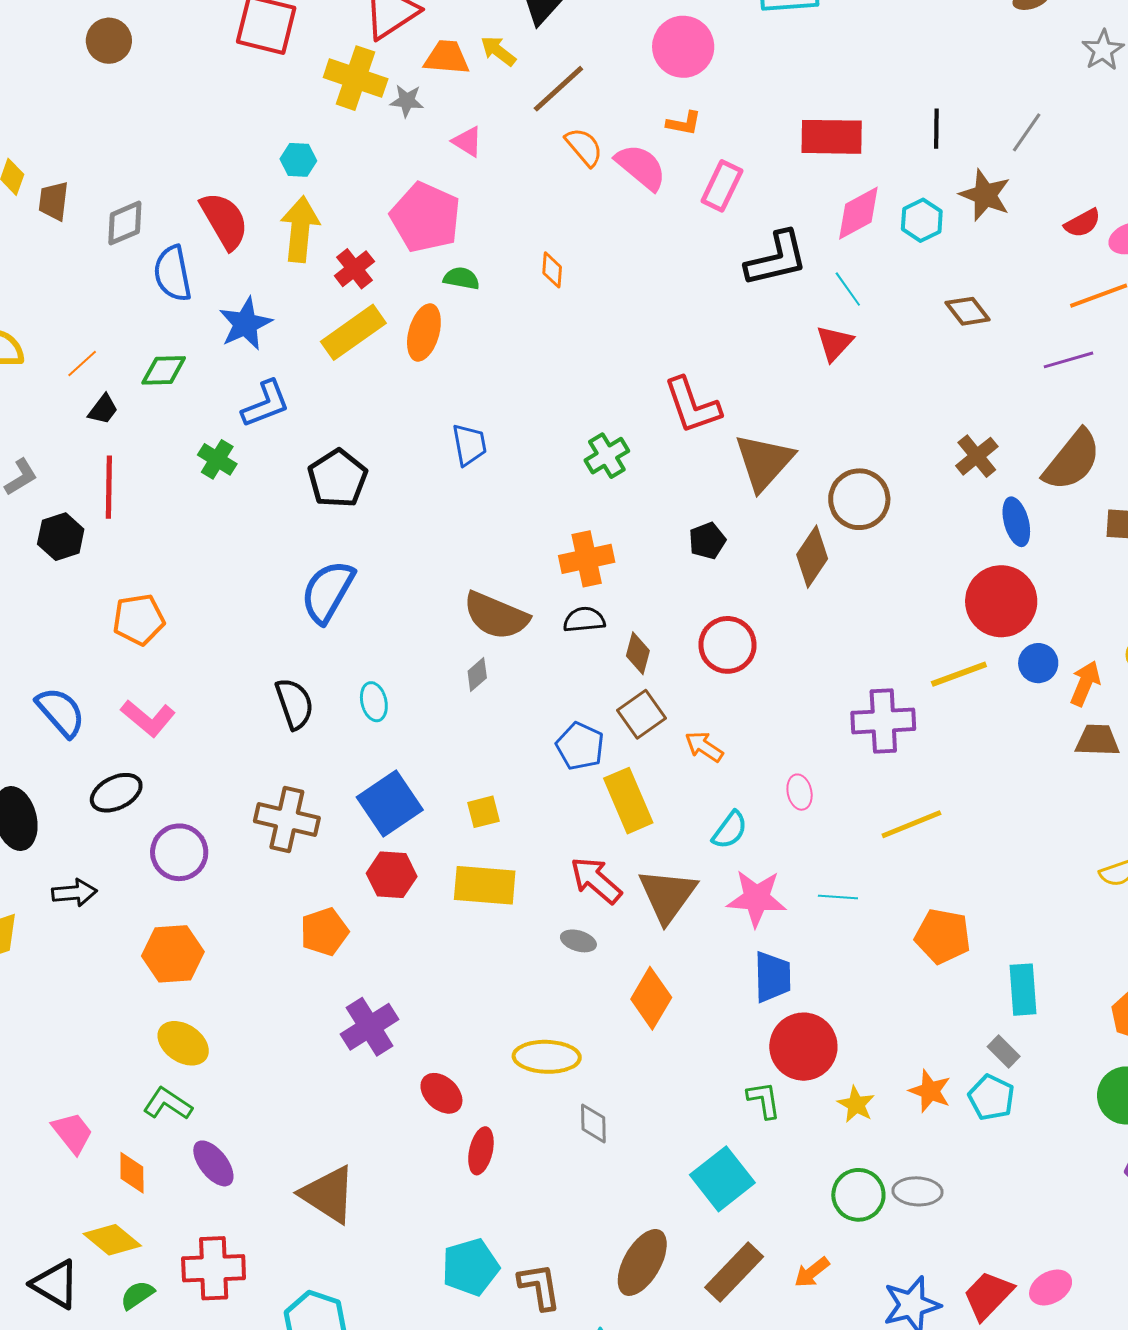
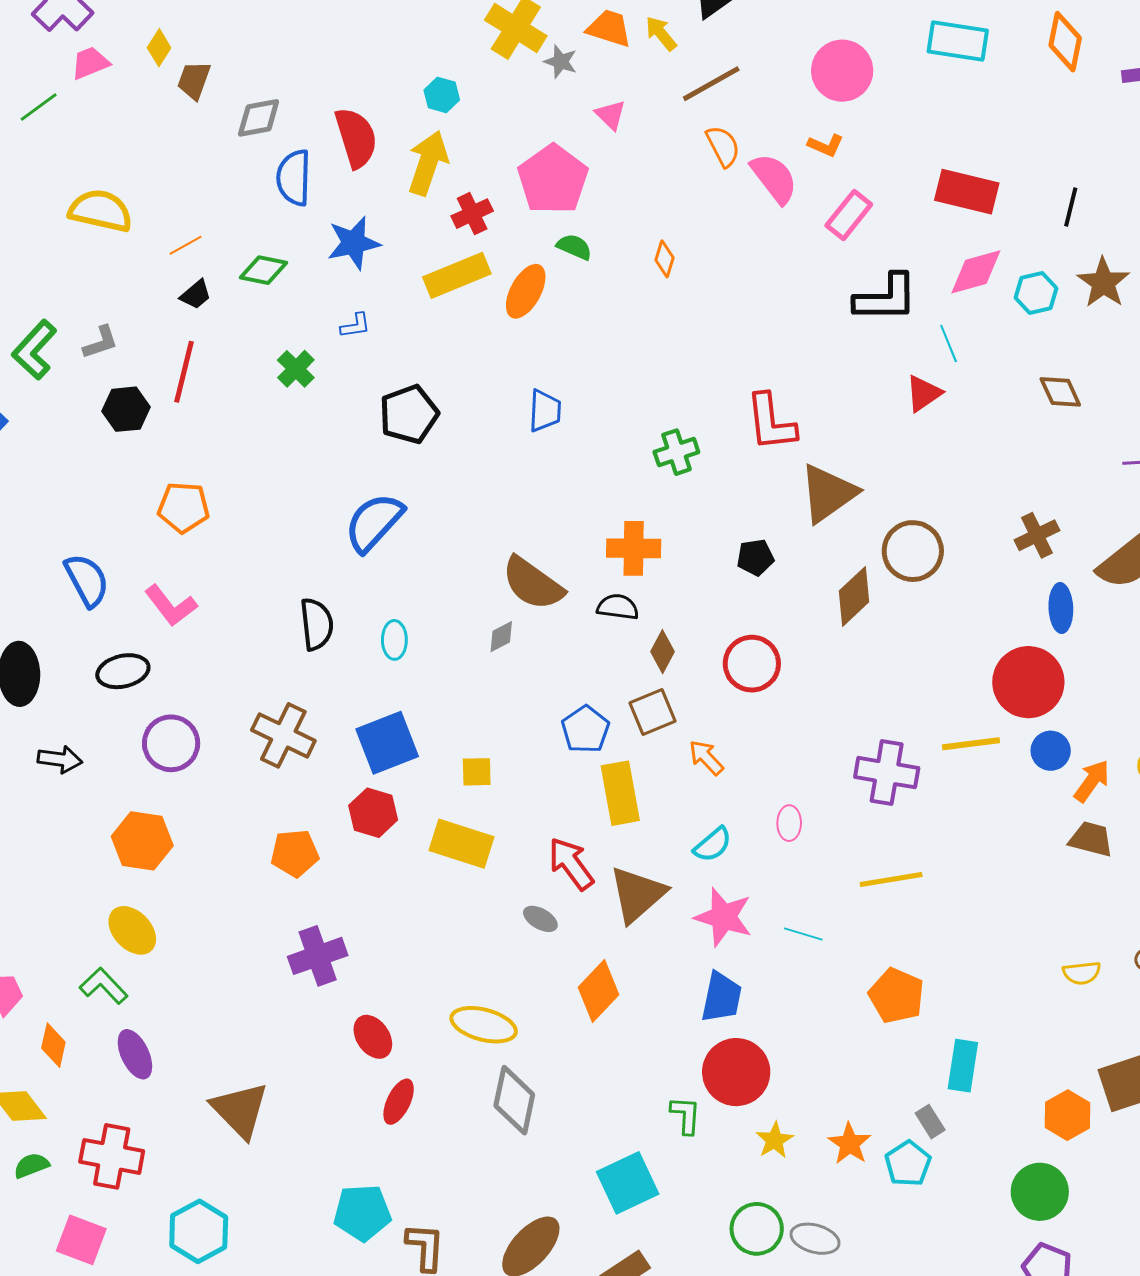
blue L-shape: (266, 404) -> (355, 326), size x0.6
gray diamond: (593, 1123) -> (514, 1100), size x1.6

